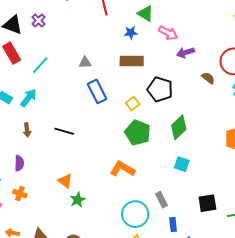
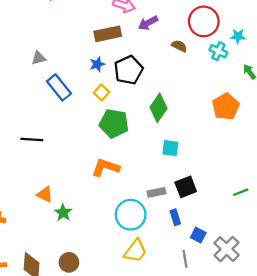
blue star: (131, 33) -> (97, 64), moved
brown rectangle: (132, 61) -> (108, 34), moved
black pentagon: (160, 89) -> (128, 70), turned -30
gray rectangle: (161, 200) -> (156, 192), turned -63
black square: (207, 203) -> (186, 187), moved

